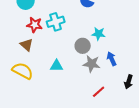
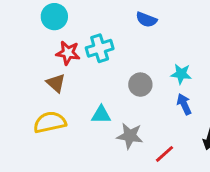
cyan star: (99, 34) -> (181, 74), moved
gray star: (92, 64) -> (130, 136), moved
yellow semicircle: (23, 71) -> (50, 122), turned -40

